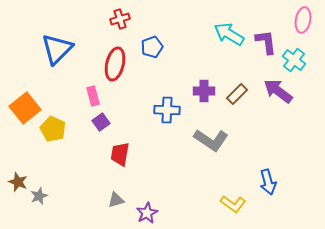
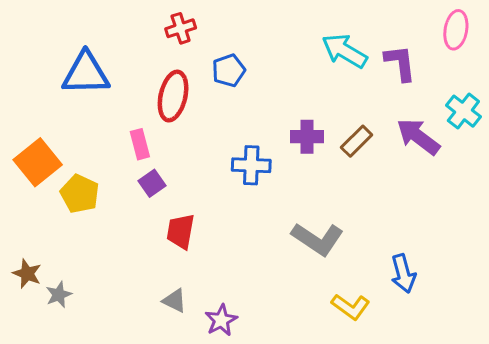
blue triangle: (57, 49) -> (86, 73), turned 44
cyan cross: (294, 60) -> (463, 111), moved
gray L-shape: (211, 140) -> (317, 239), moved
gray triangle: (116, 200) -> (175, 301), turned 42

